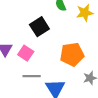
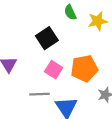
pink square: (26, 53) -> (54, 70), moved

